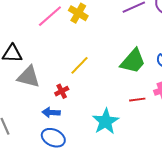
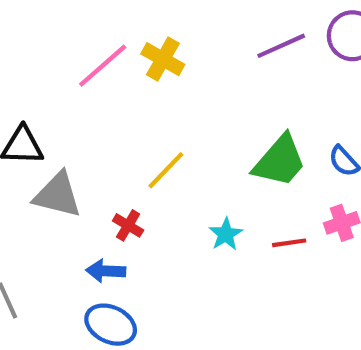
red cross: (62, 91) -> (128, 225), turned -32
cyan star: (106, 121) -> (226, 234), moved, size x0.6

